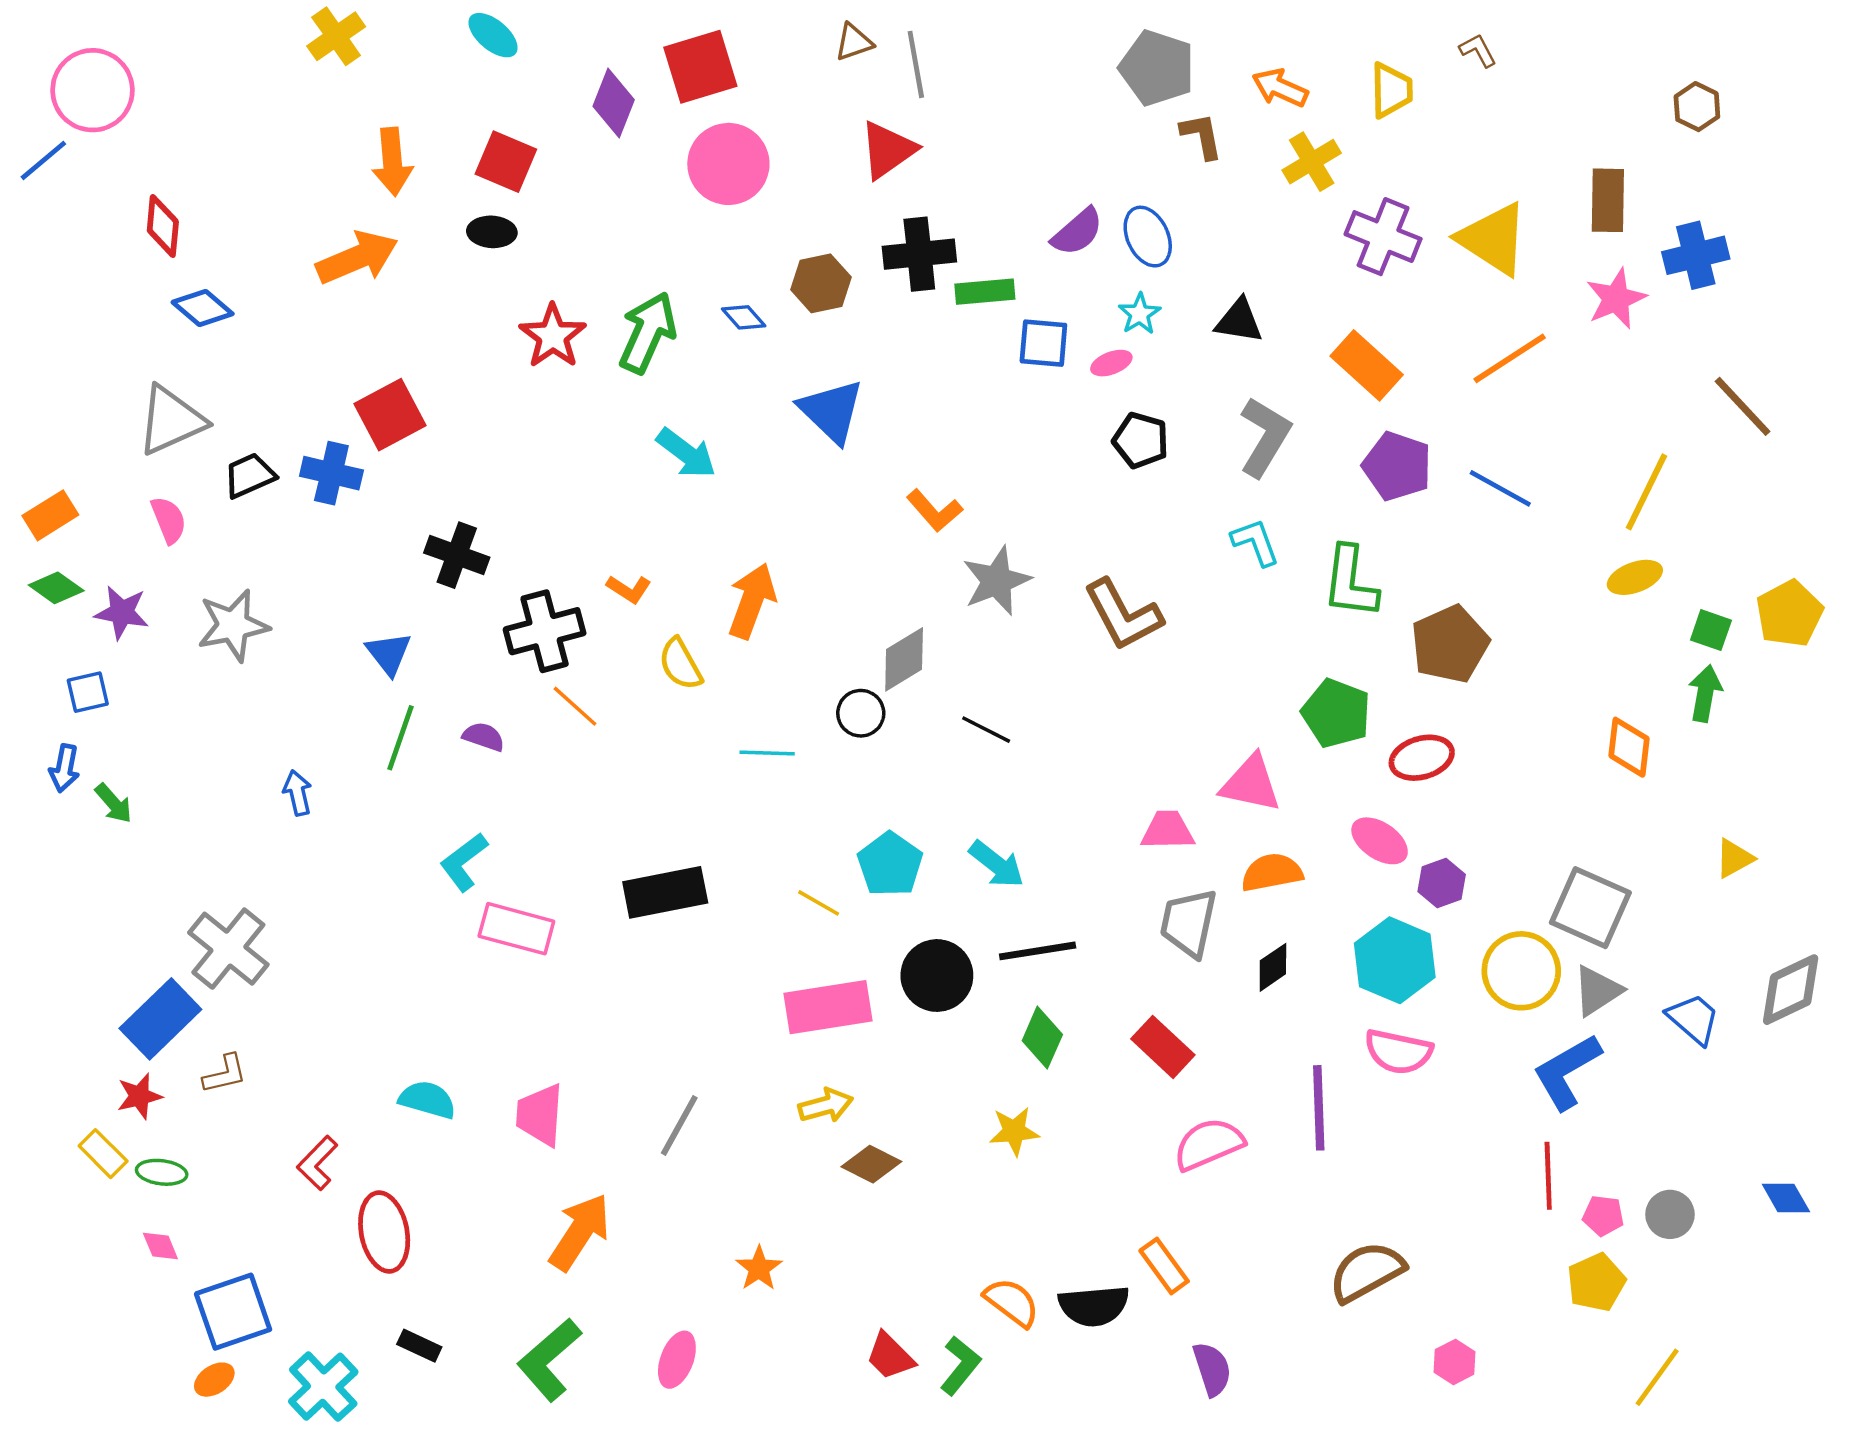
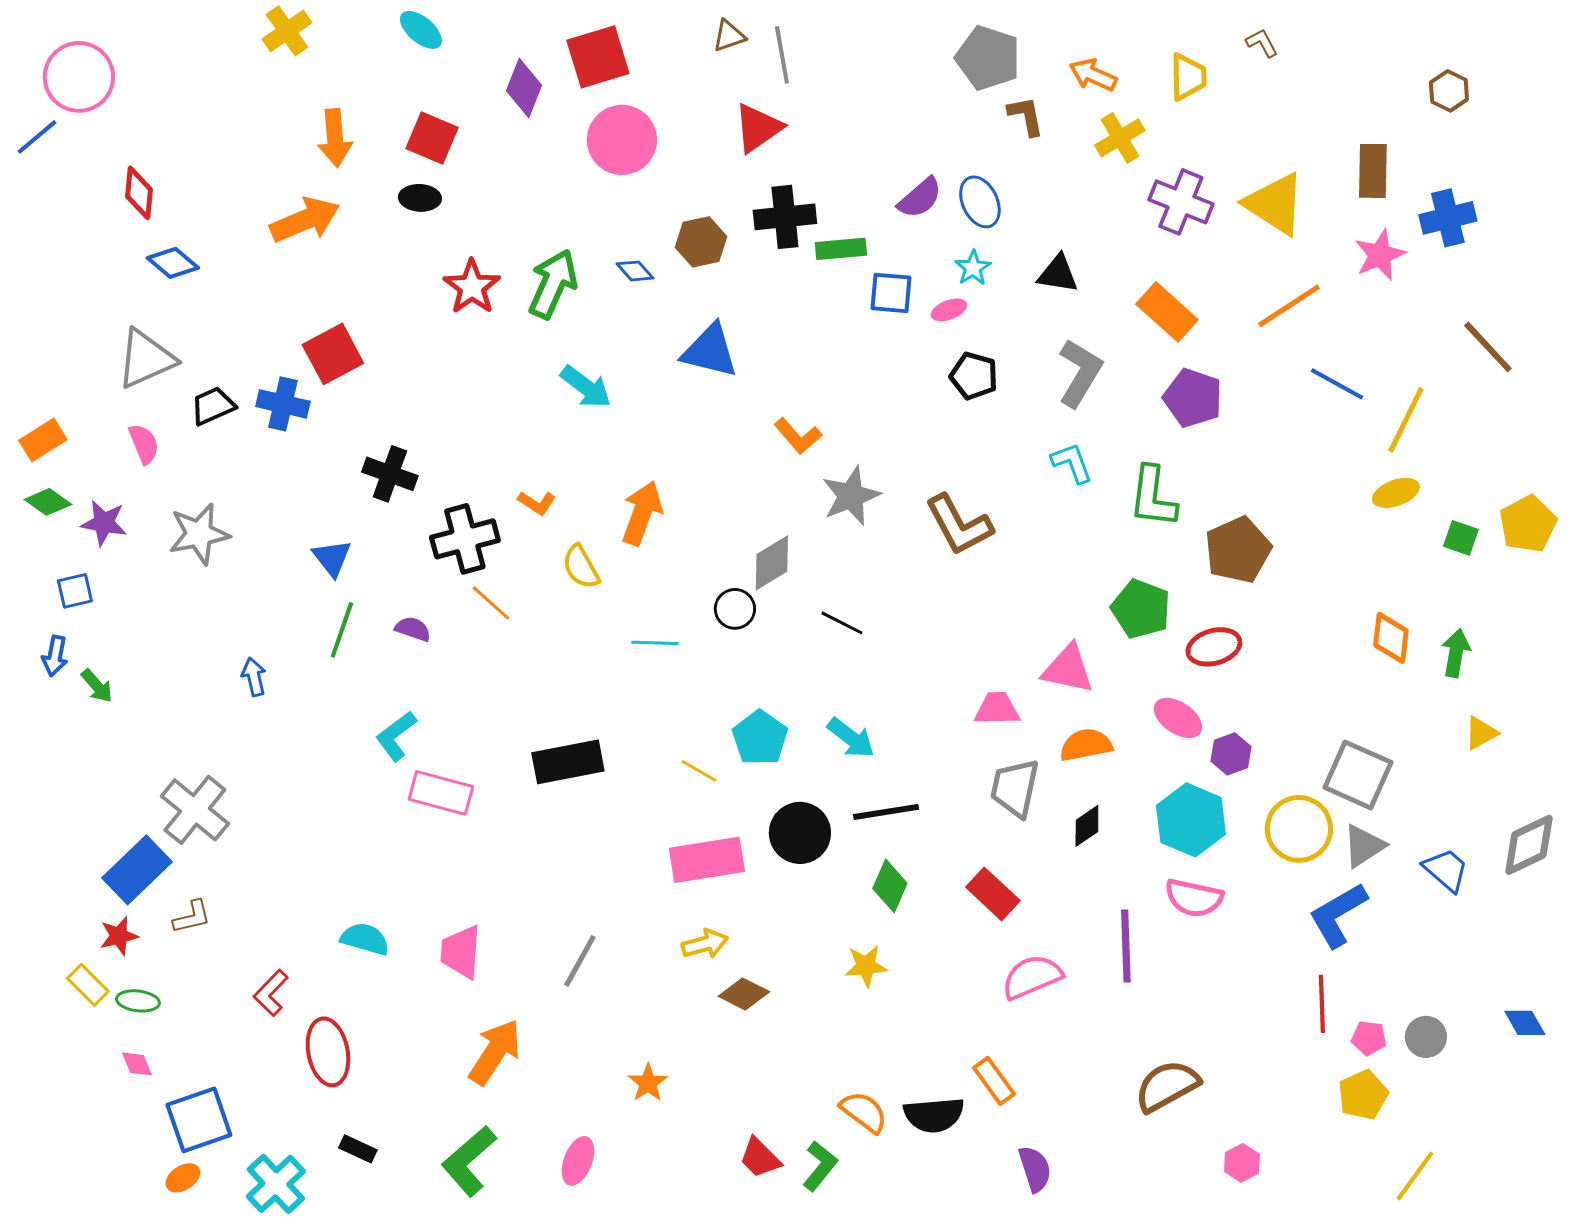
blue triangle: (831, 411) -> (710, 351), turned -30
blue line: (1500, 488) -> (1337, 384), moved
green arrow: (1705, 693) -> (1456, 653), moved

